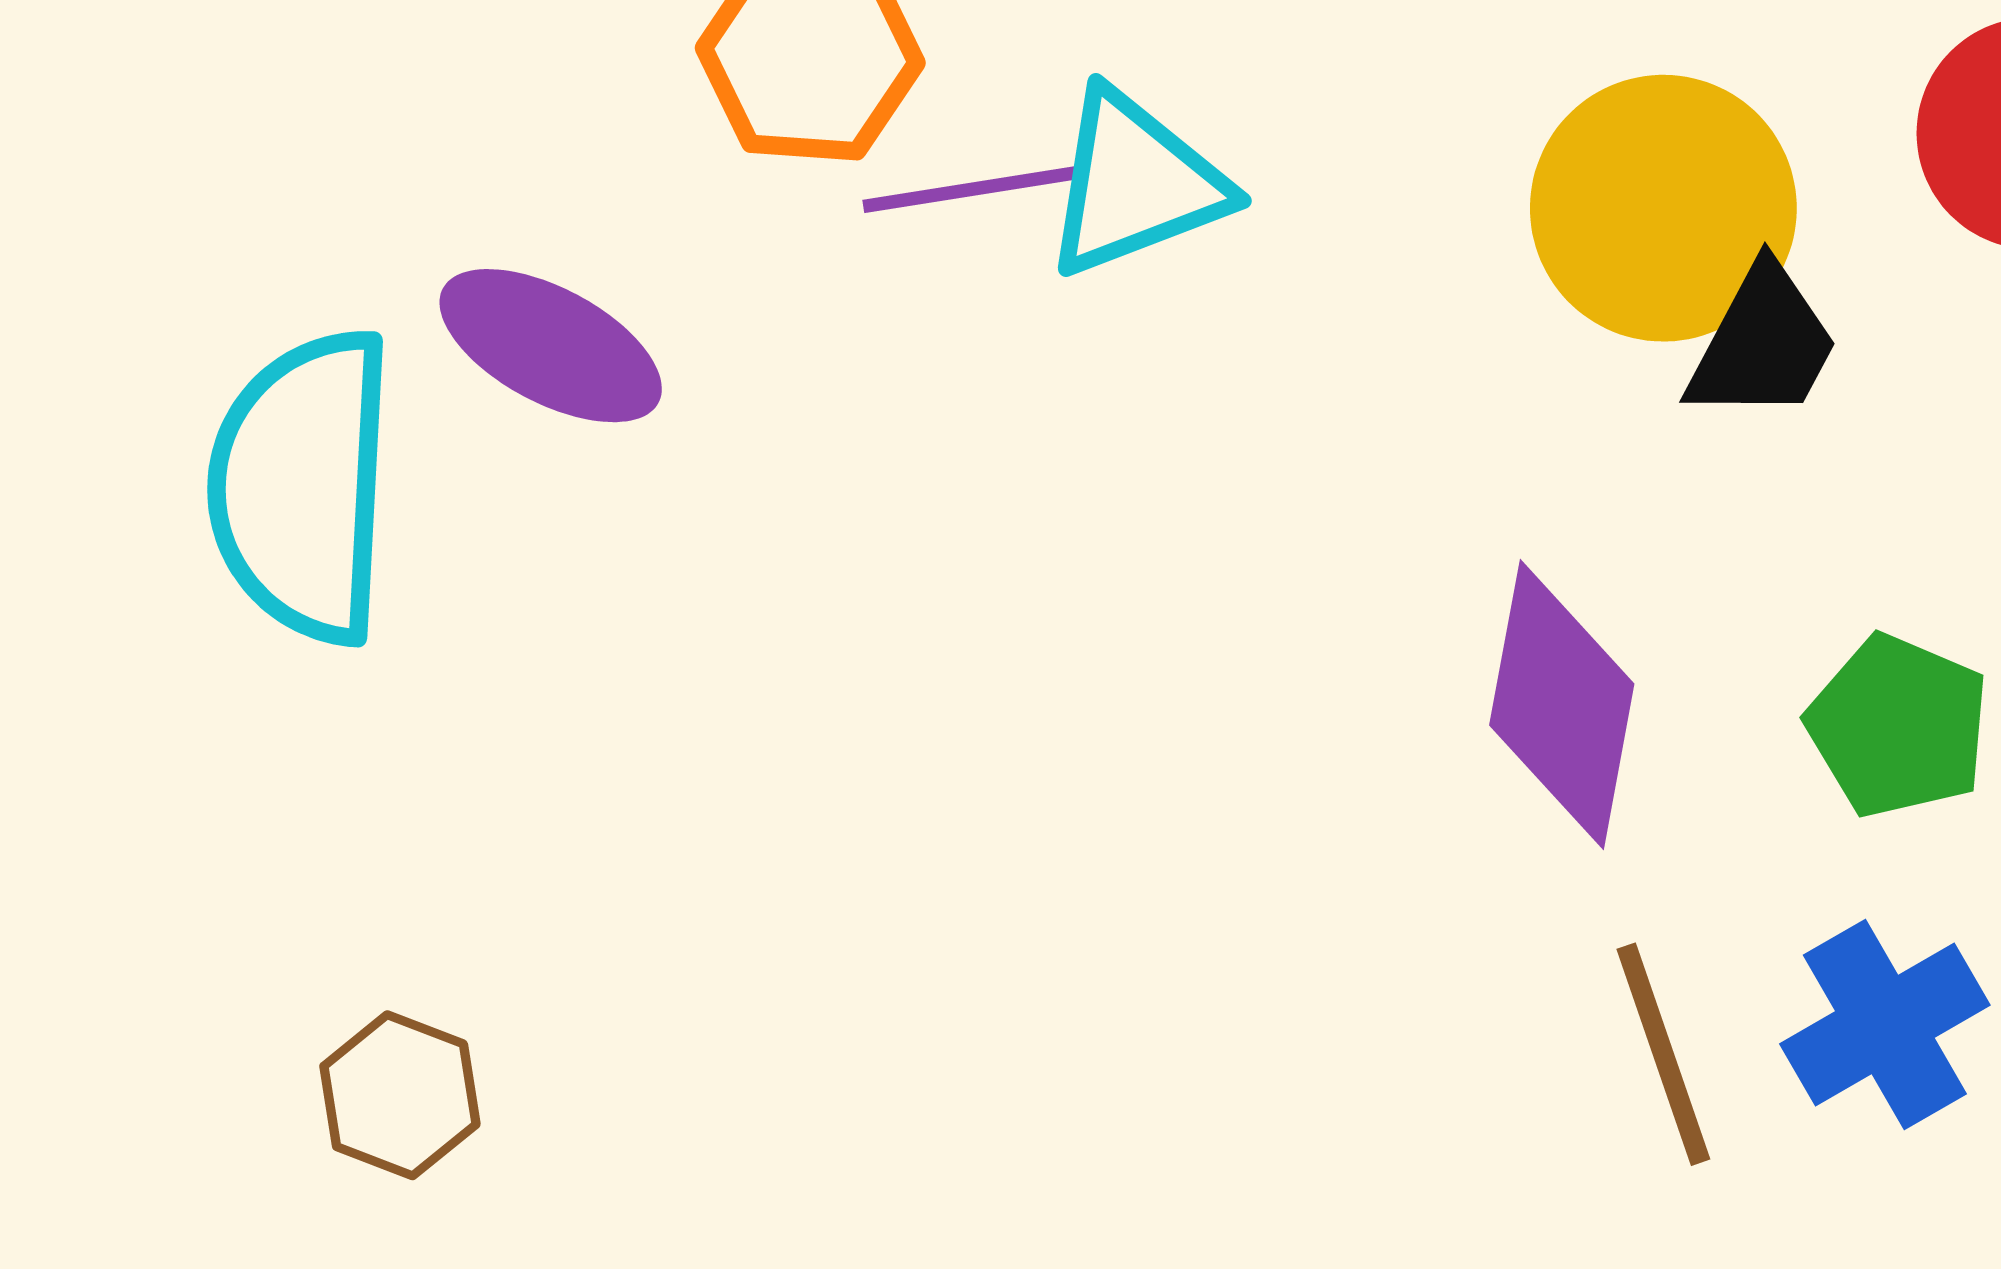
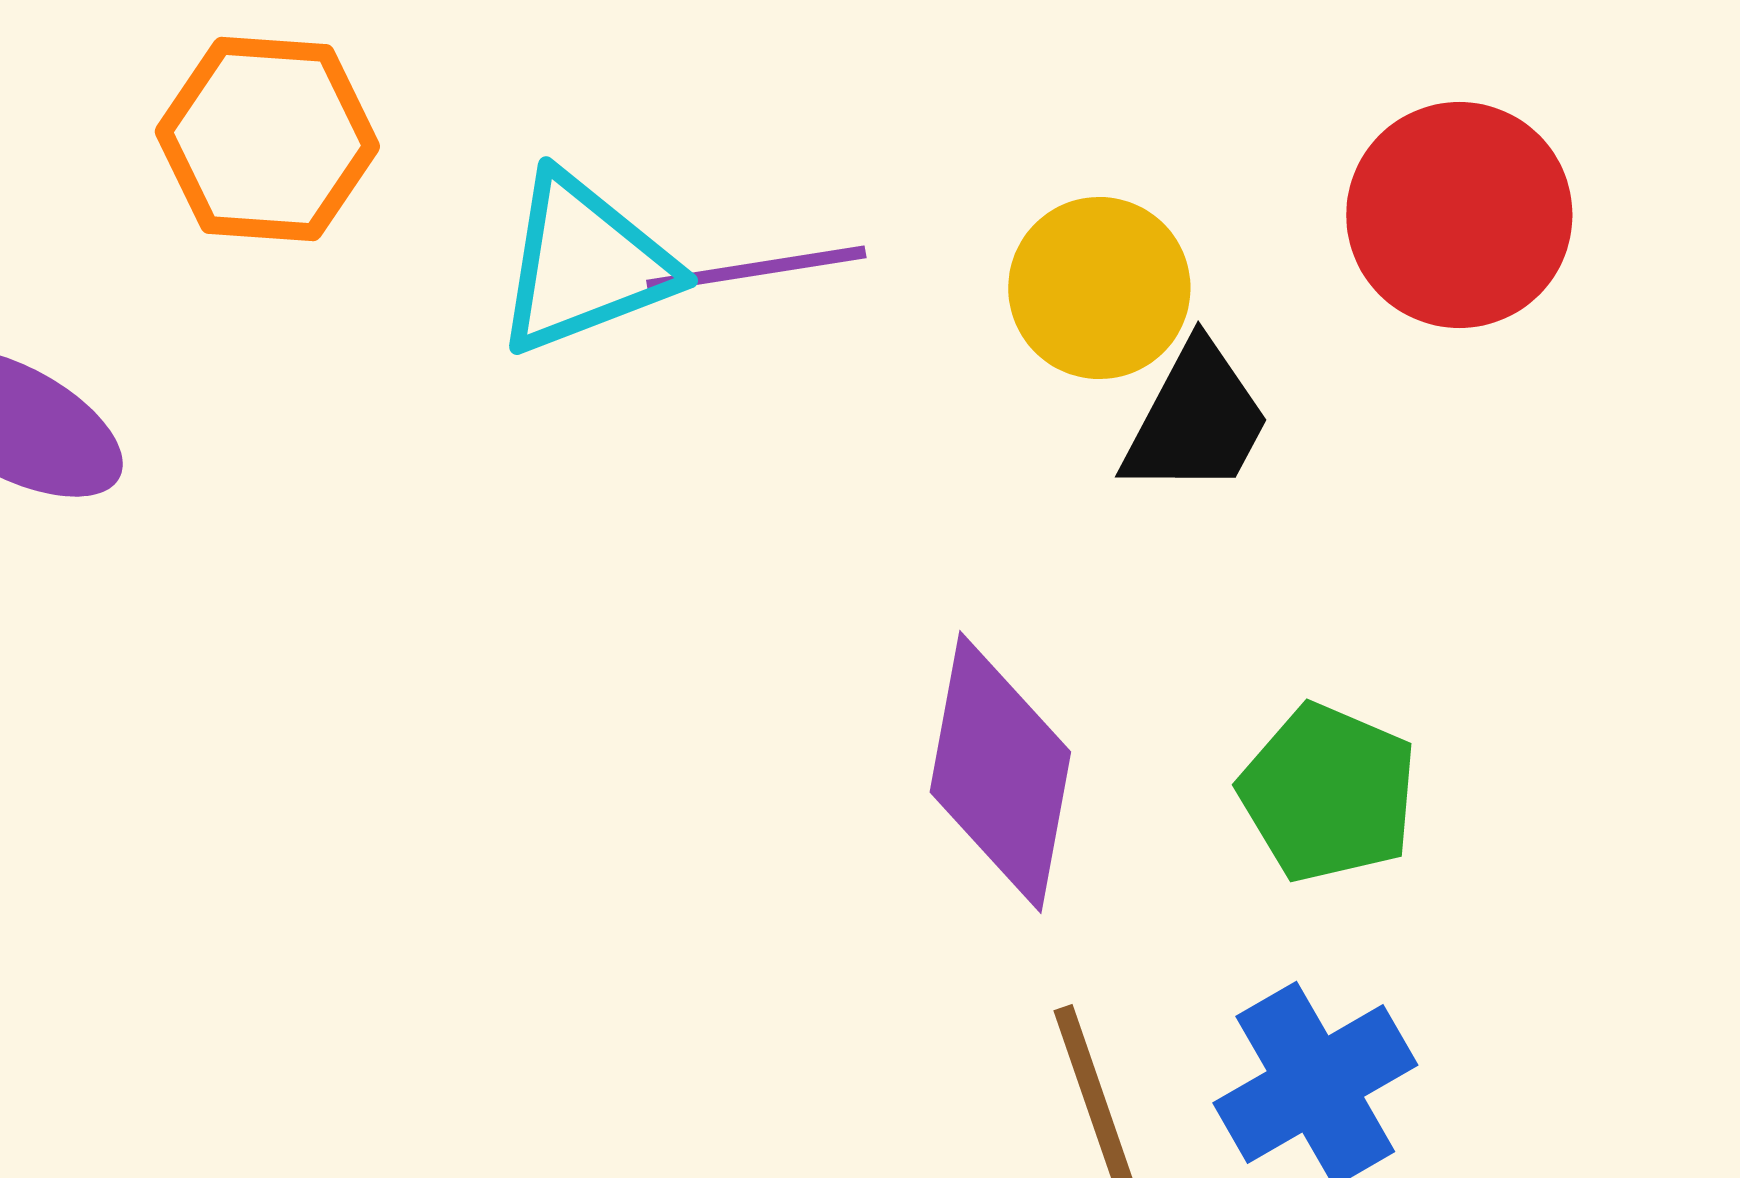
purple line: (975, 189) -> (756, 269), moved
yellow circle: (1663, 208) -> (1099, 288), size x0.7

